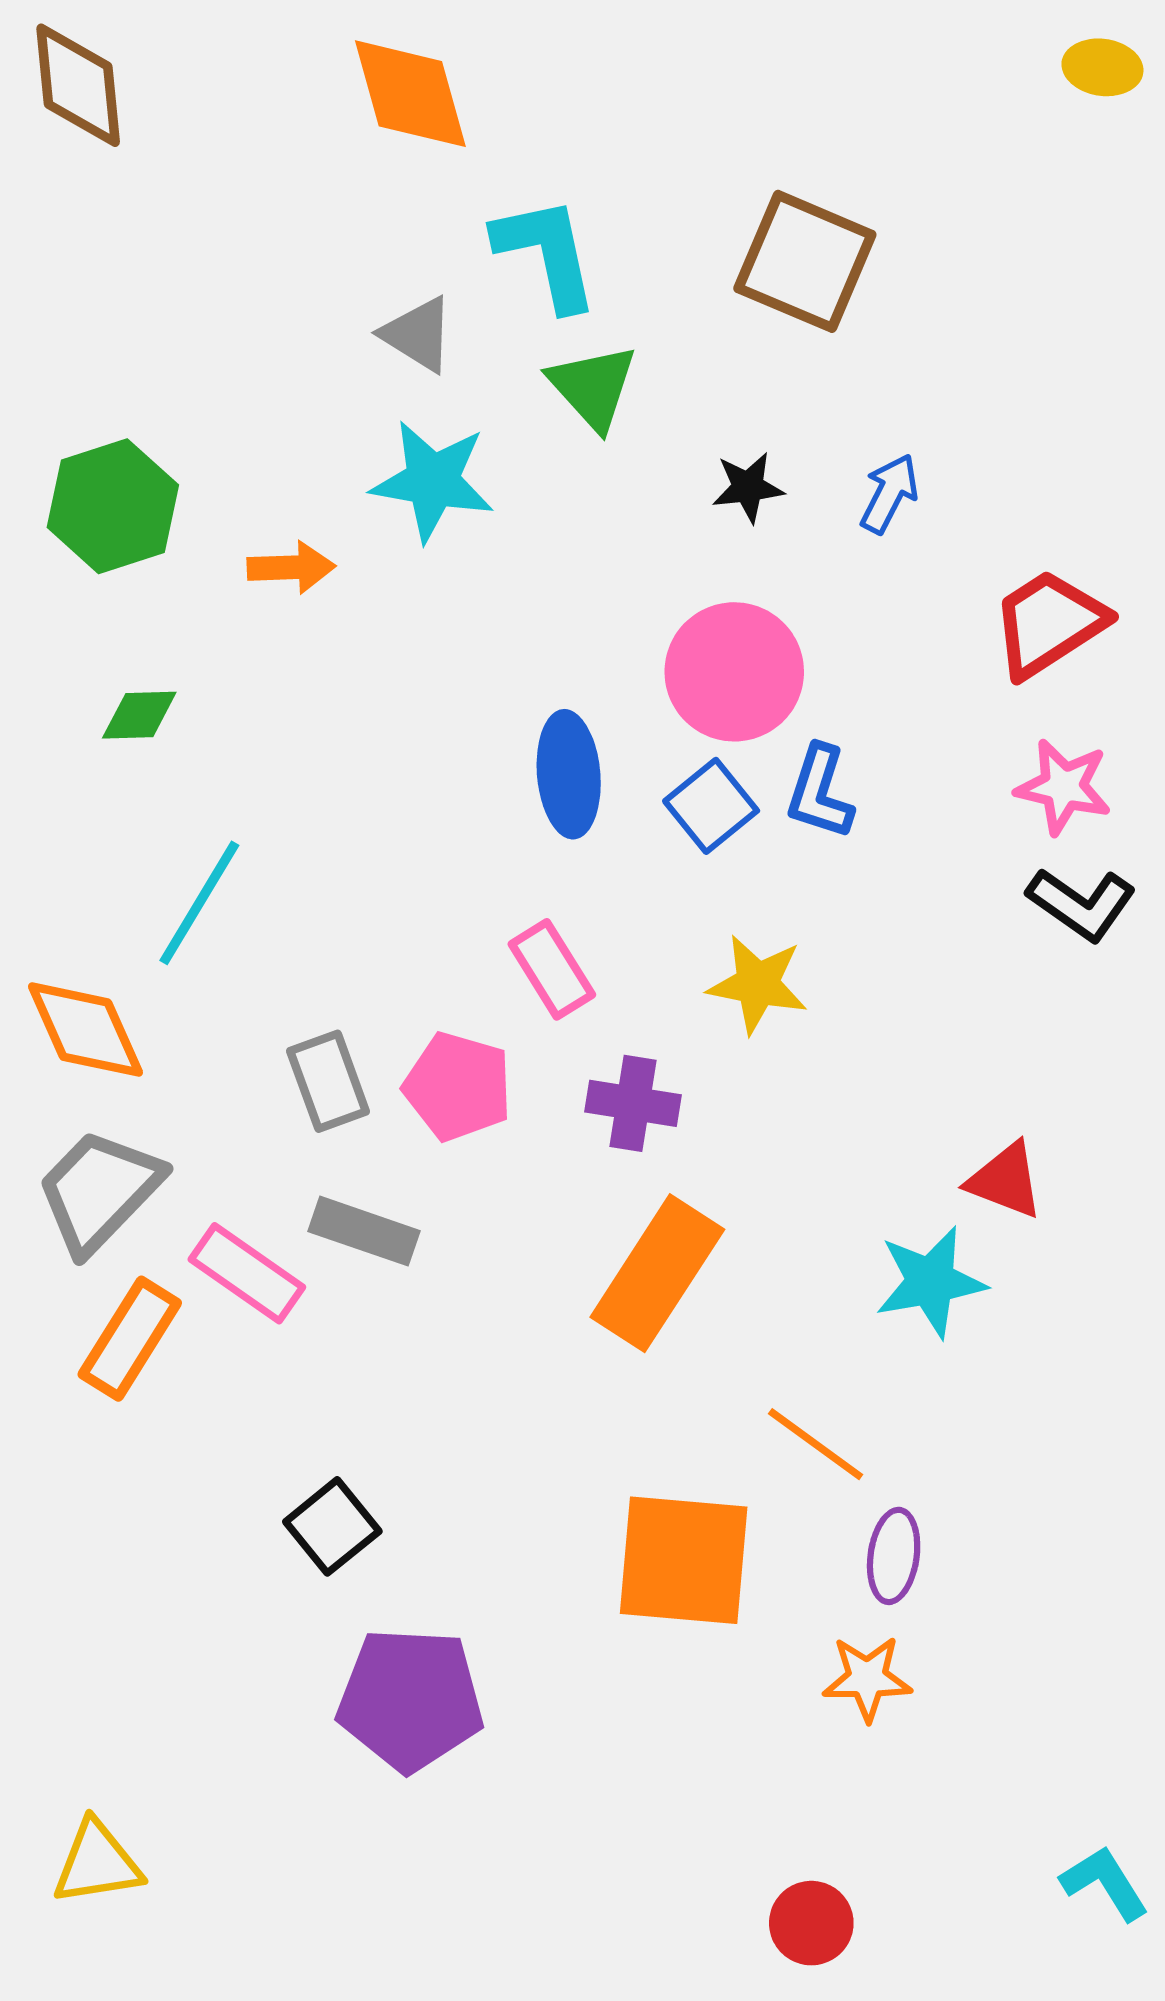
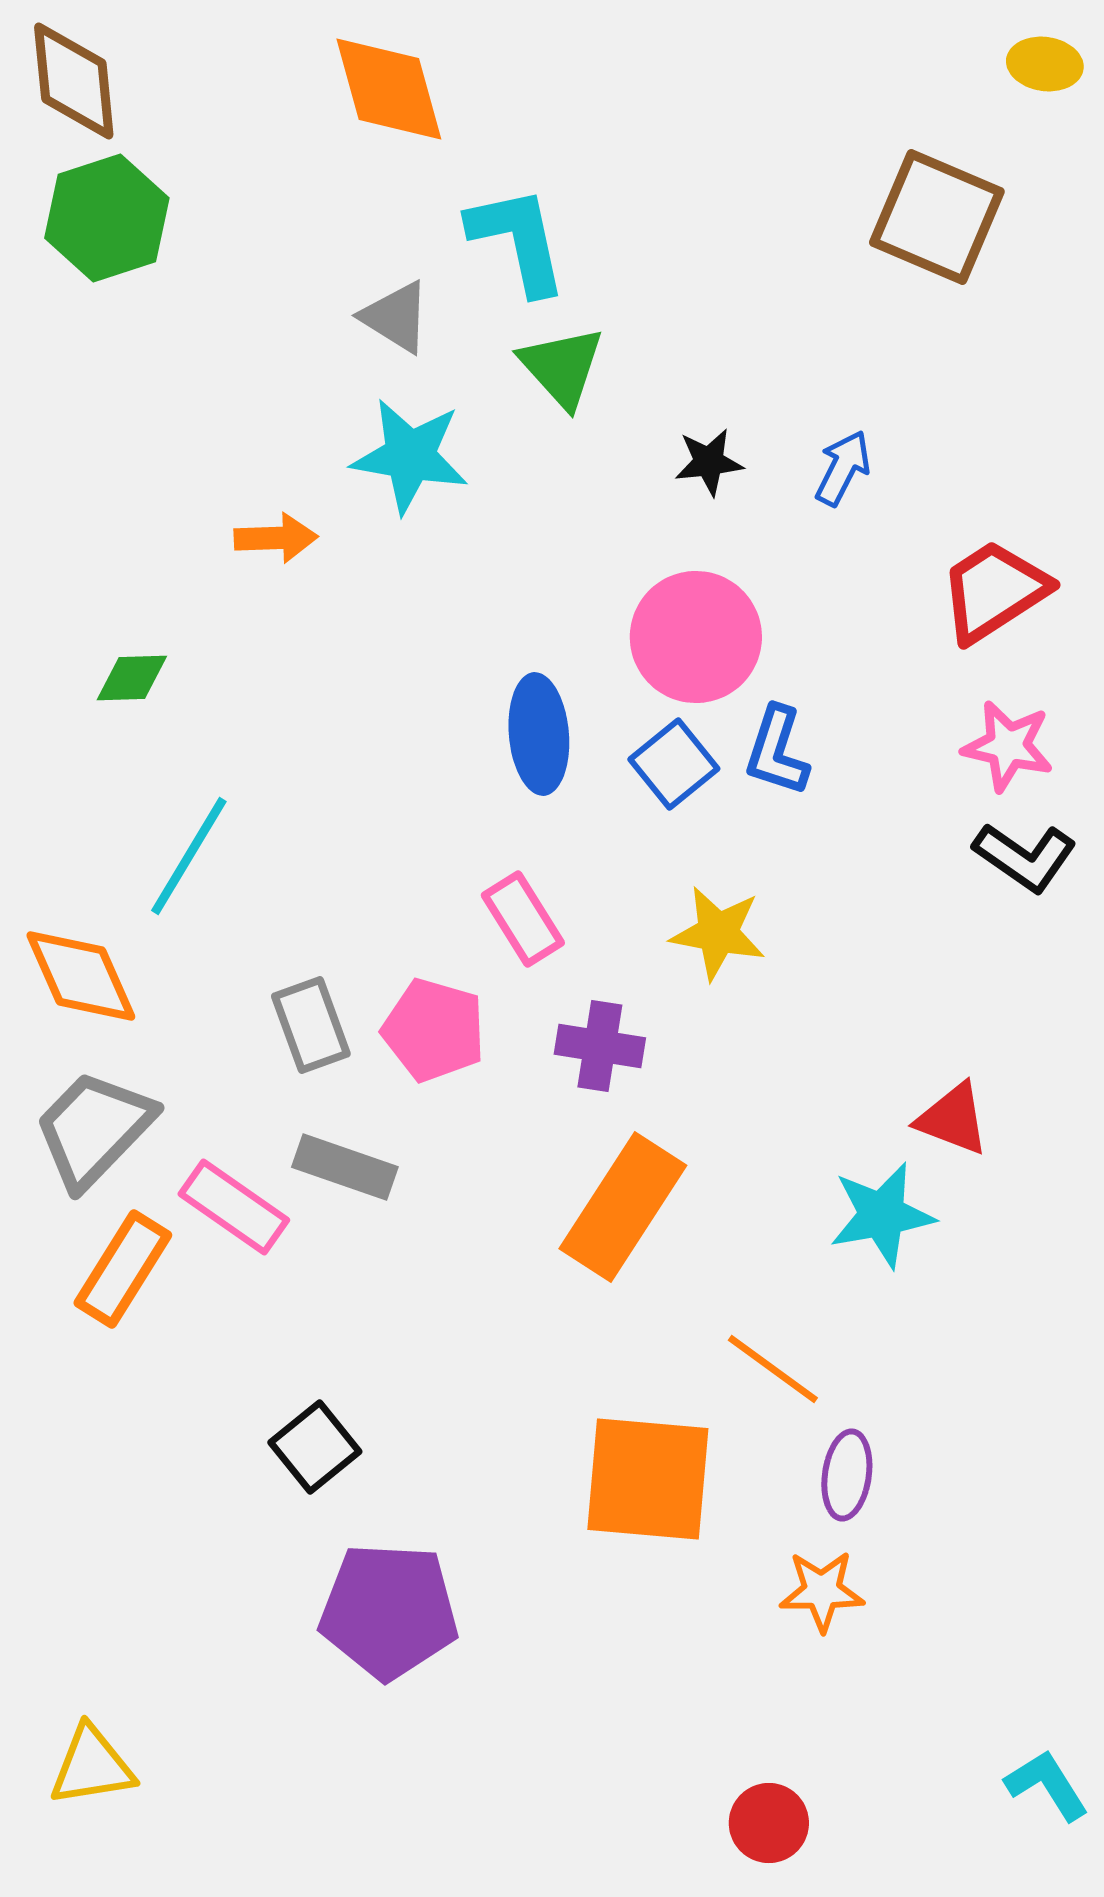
brown square: (805, 261) -> (937, 217), moved
green hexagon: (113, 506) -> (107, 218), moved

